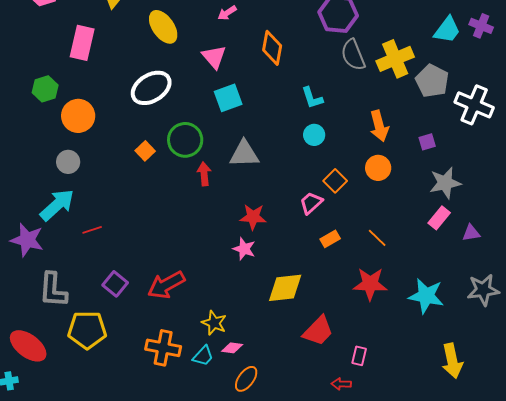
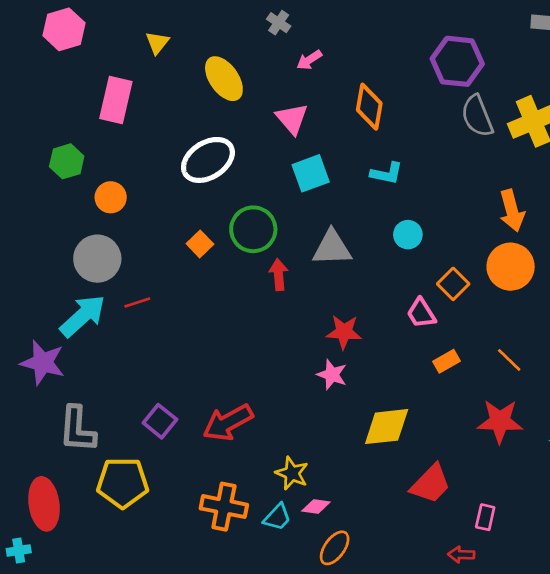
cyan L-shape: (312, 98) -> (387, 173), moved, turned -60
orange circle: (78, 116) -> (111, 197), size x0.7
cyan circle: (314, 135) -> (408, 235), moved
gray circle: (68, 162) -> (97, 259), size x1.5
orange circle: (378, 168) -> (511, 267), size x1.4
pink trapezoid: (311, 203) -> (421, 313), turned -80
red line: (92, 230) -> (137, 303), moved
red ellipse: (28, 346) -> (44, 504), turned 45

